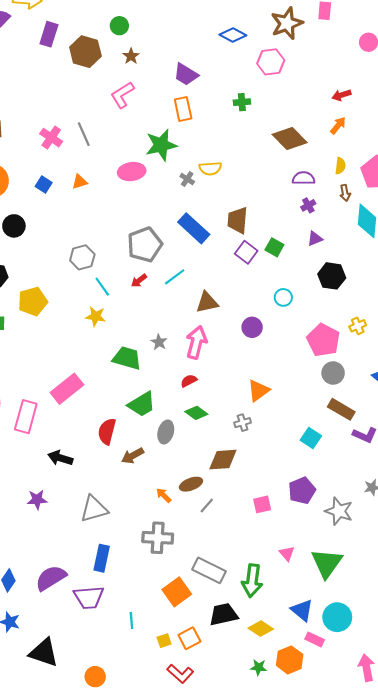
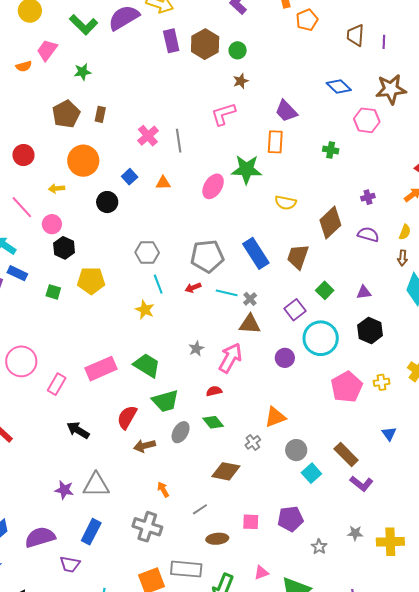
purple rectangle: (49, 34) -> (171, 41), turned -45
brown hexagon: (85, 52) -> (205, 44), moved
brown diamond: (290, 138) -> (330, 223), moved, turned 76
pink ellipse: (132, 172) -> (213, 186), turned -65
gray cross: (187, 179) -> (250, 299), moved
purple cross: (308, 205) -> (368, 197), moved
black circle: (14, 226) -> (107, 202), moved
purple square: (246, 252) -> (295, 310), moved
cyan line: (175, 277) -> (227, 293), turned 35
cyan circle: (283, 297) -> (321, 338), size x2.0
green trapezoid: (127, 358) -> (147, 365), moved
gray circle: (333, 373) -> (296, 450), moved
pink rectangle: (26, 417) -> (57, 384), size x0.7
gray cross: (243, 423) -> (253, 442), turned -35
brown ellipse: (191, 484) -> (217, 539), moved
purple star: (37, 500) -> (64, 490), moved
gray star: (339, 511) -> (319, 547), size x0.6
pink triangle: (287, 553) -> (261, 573), turned 35
gray rectangle: (209, 570) -> (186, 569), turned -36
purple trapezoid: (89, 597) -> (70, 564), size x0.7

